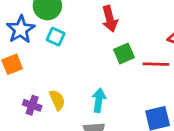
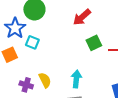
red arrow: (110, 19) -> (82, 17), turned 66
cyan square: (56, 37) -> (32, 42), moved

